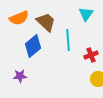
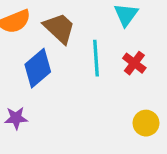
red cross: (91, 55) -> (134, 63), moved, turned -32

